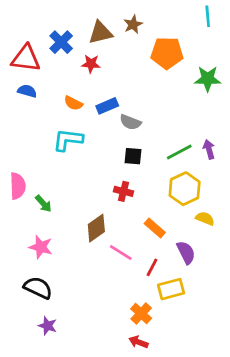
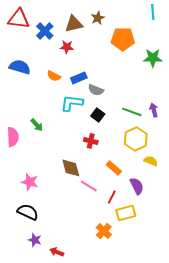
red triangle: (26, 58) -> (19, 19), moved
blue semicircle: (27, 91) -> (20, 67), size x1.5
cyan L-shape: (68, 140) -> (72, 103), moved
green line: (179, 152) -> (132, 112), turned 48
black square: (133, 156) -> (98, 115), turned 32
green arrow: (43, 204) -> (37, 125), moved
brown diamond: (96, 228) -> (71, 168), turned -70
red arrow: (138, 342) -> (57, 252), moved

